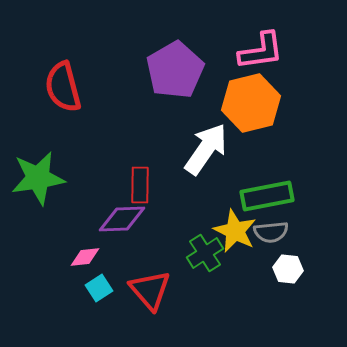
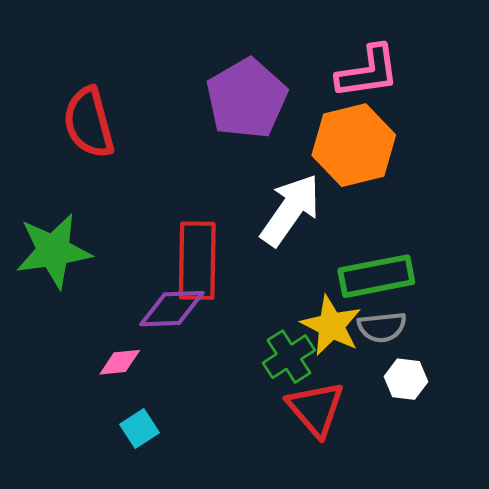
red rectangle: (140, 185) -> (197, 261), size x1.5
cyan square: (99, 288) -> (139, 428), moved
red triangle: (150, 290) -> (316, 409), moved

